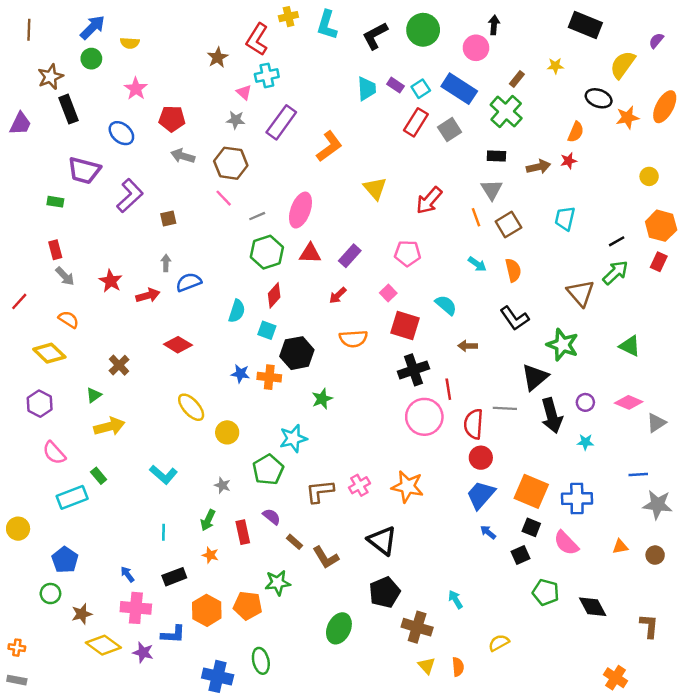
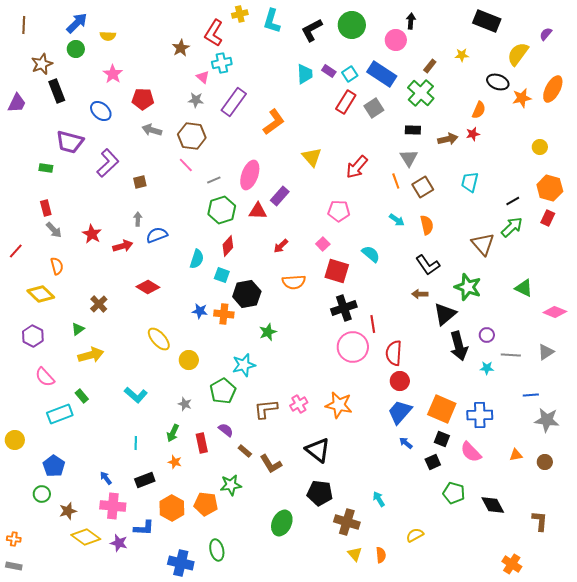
purple rectangle: (350, 256) -> (280, 196), moved
orange semicircle: (69, 319) -> (57, 266), turned 42
brown arrow: (468, 346) -> (420, 294), moved
pink diamond: (629, 402) -> (555, 312), moved
gray line: (505, 408) -> (511, 355), moved
black pentagon: (385, 592) -> (320, 493), turned 30

